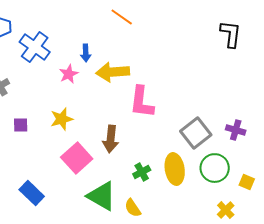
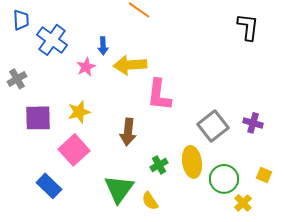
purple square: (21, 125) -> (38, 118), size x1.8
pink square: (77, 158) -> (74, 150), moved
green circle: (215, 168) -> (224, 179), moved
green triangle: (102, 196) -> (119, 189), turned 36

